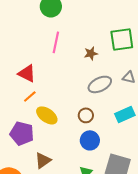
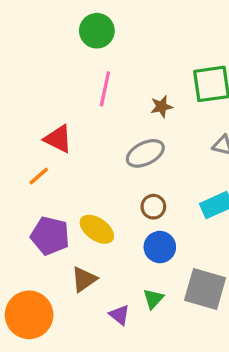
gray ellipse: (100, 84) -> (145, 153), moved
orange line: (30, 96) -> (39, 176), moved
yellow ellipse: (47, 115) -> (97, 229), moved

